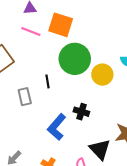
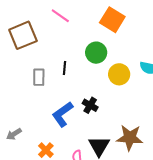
orange square: (61, 25) -> (112, 20), moved
green circle: (75, 59) -> (96, 53), size x0.7

